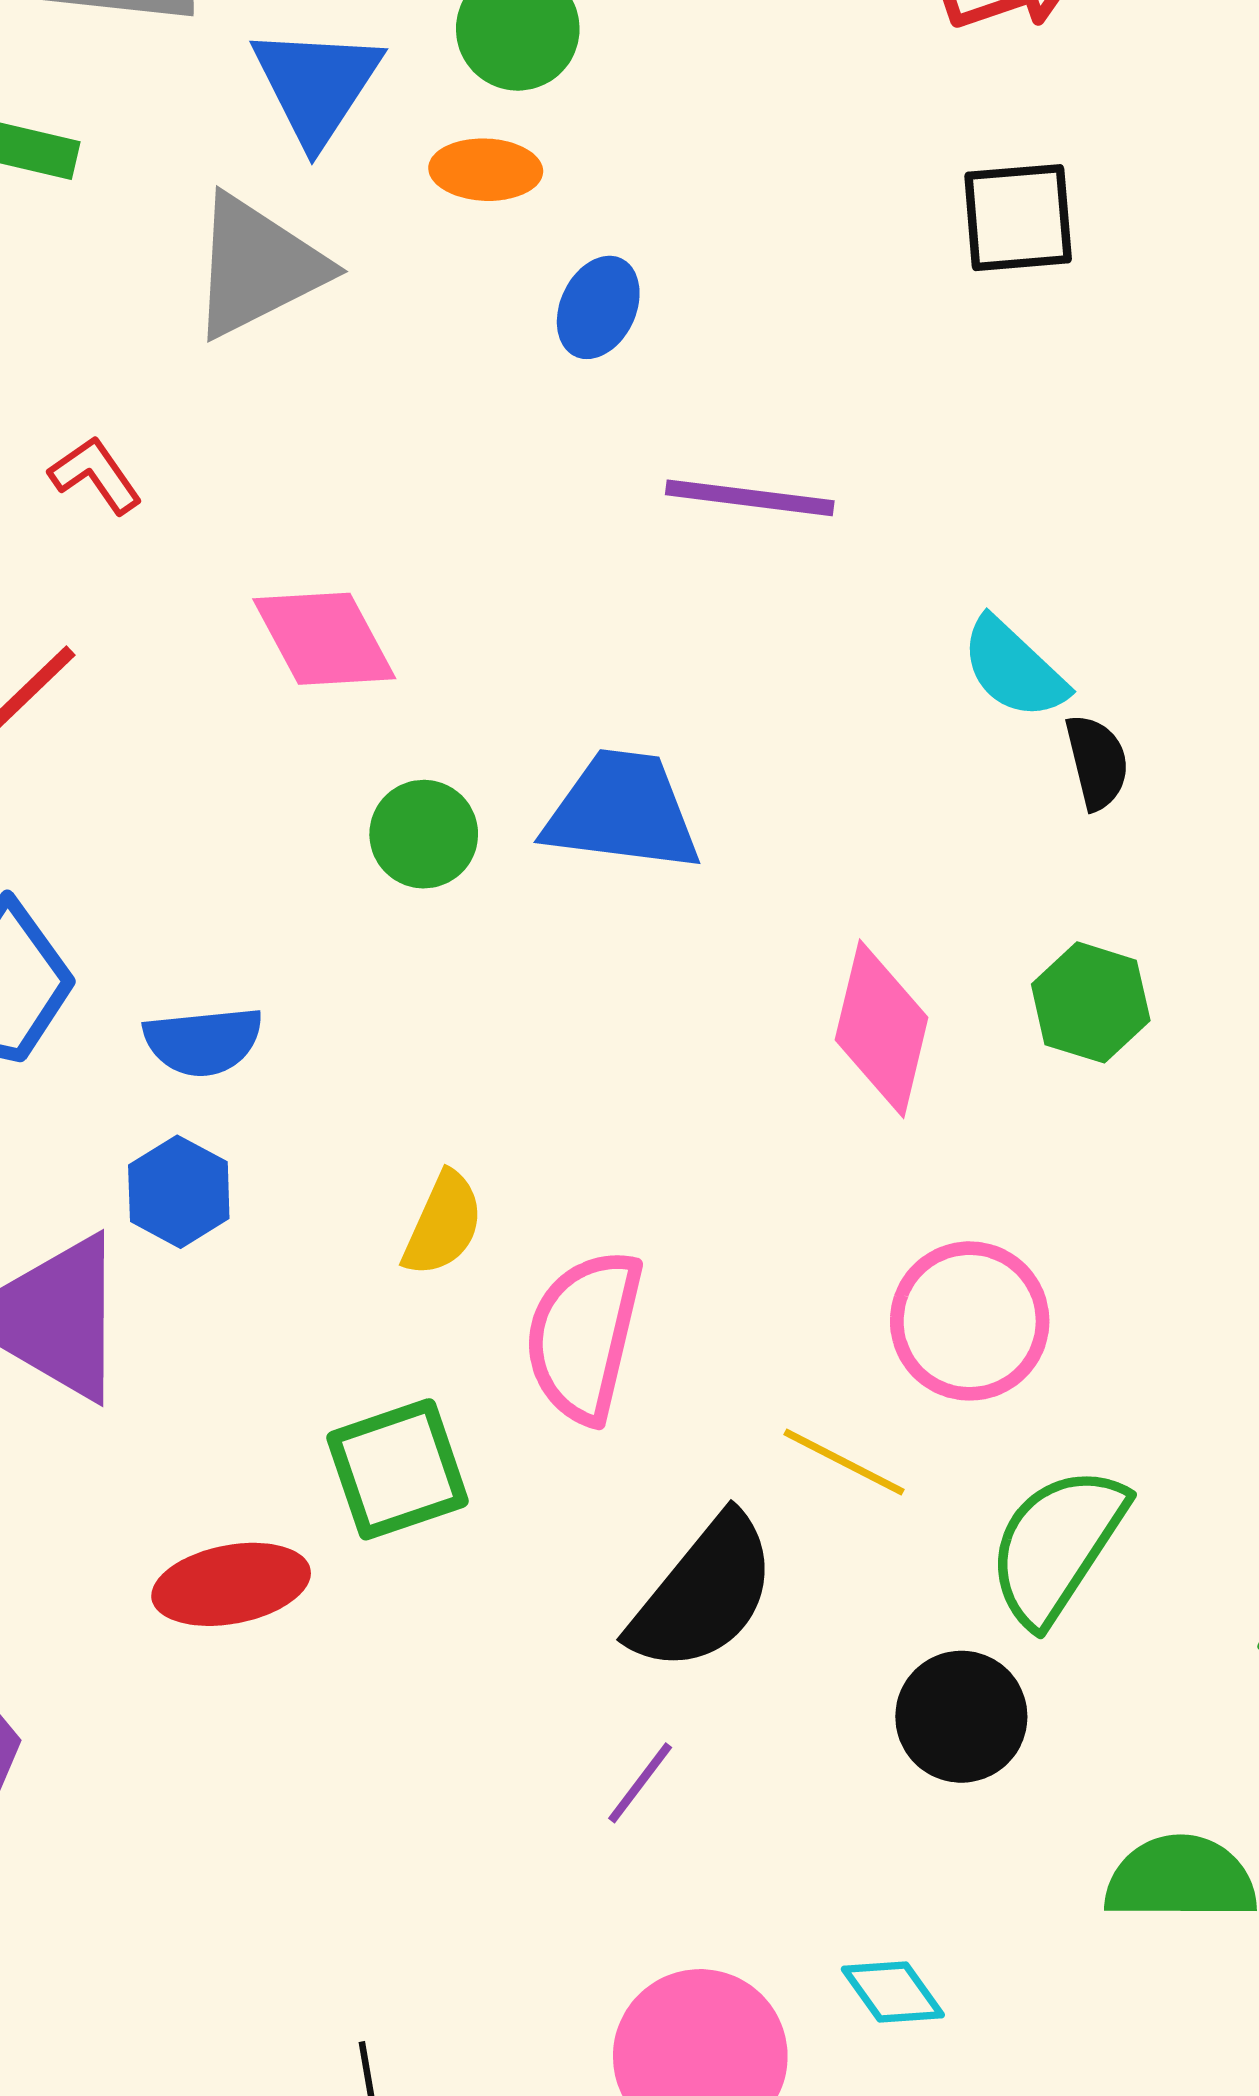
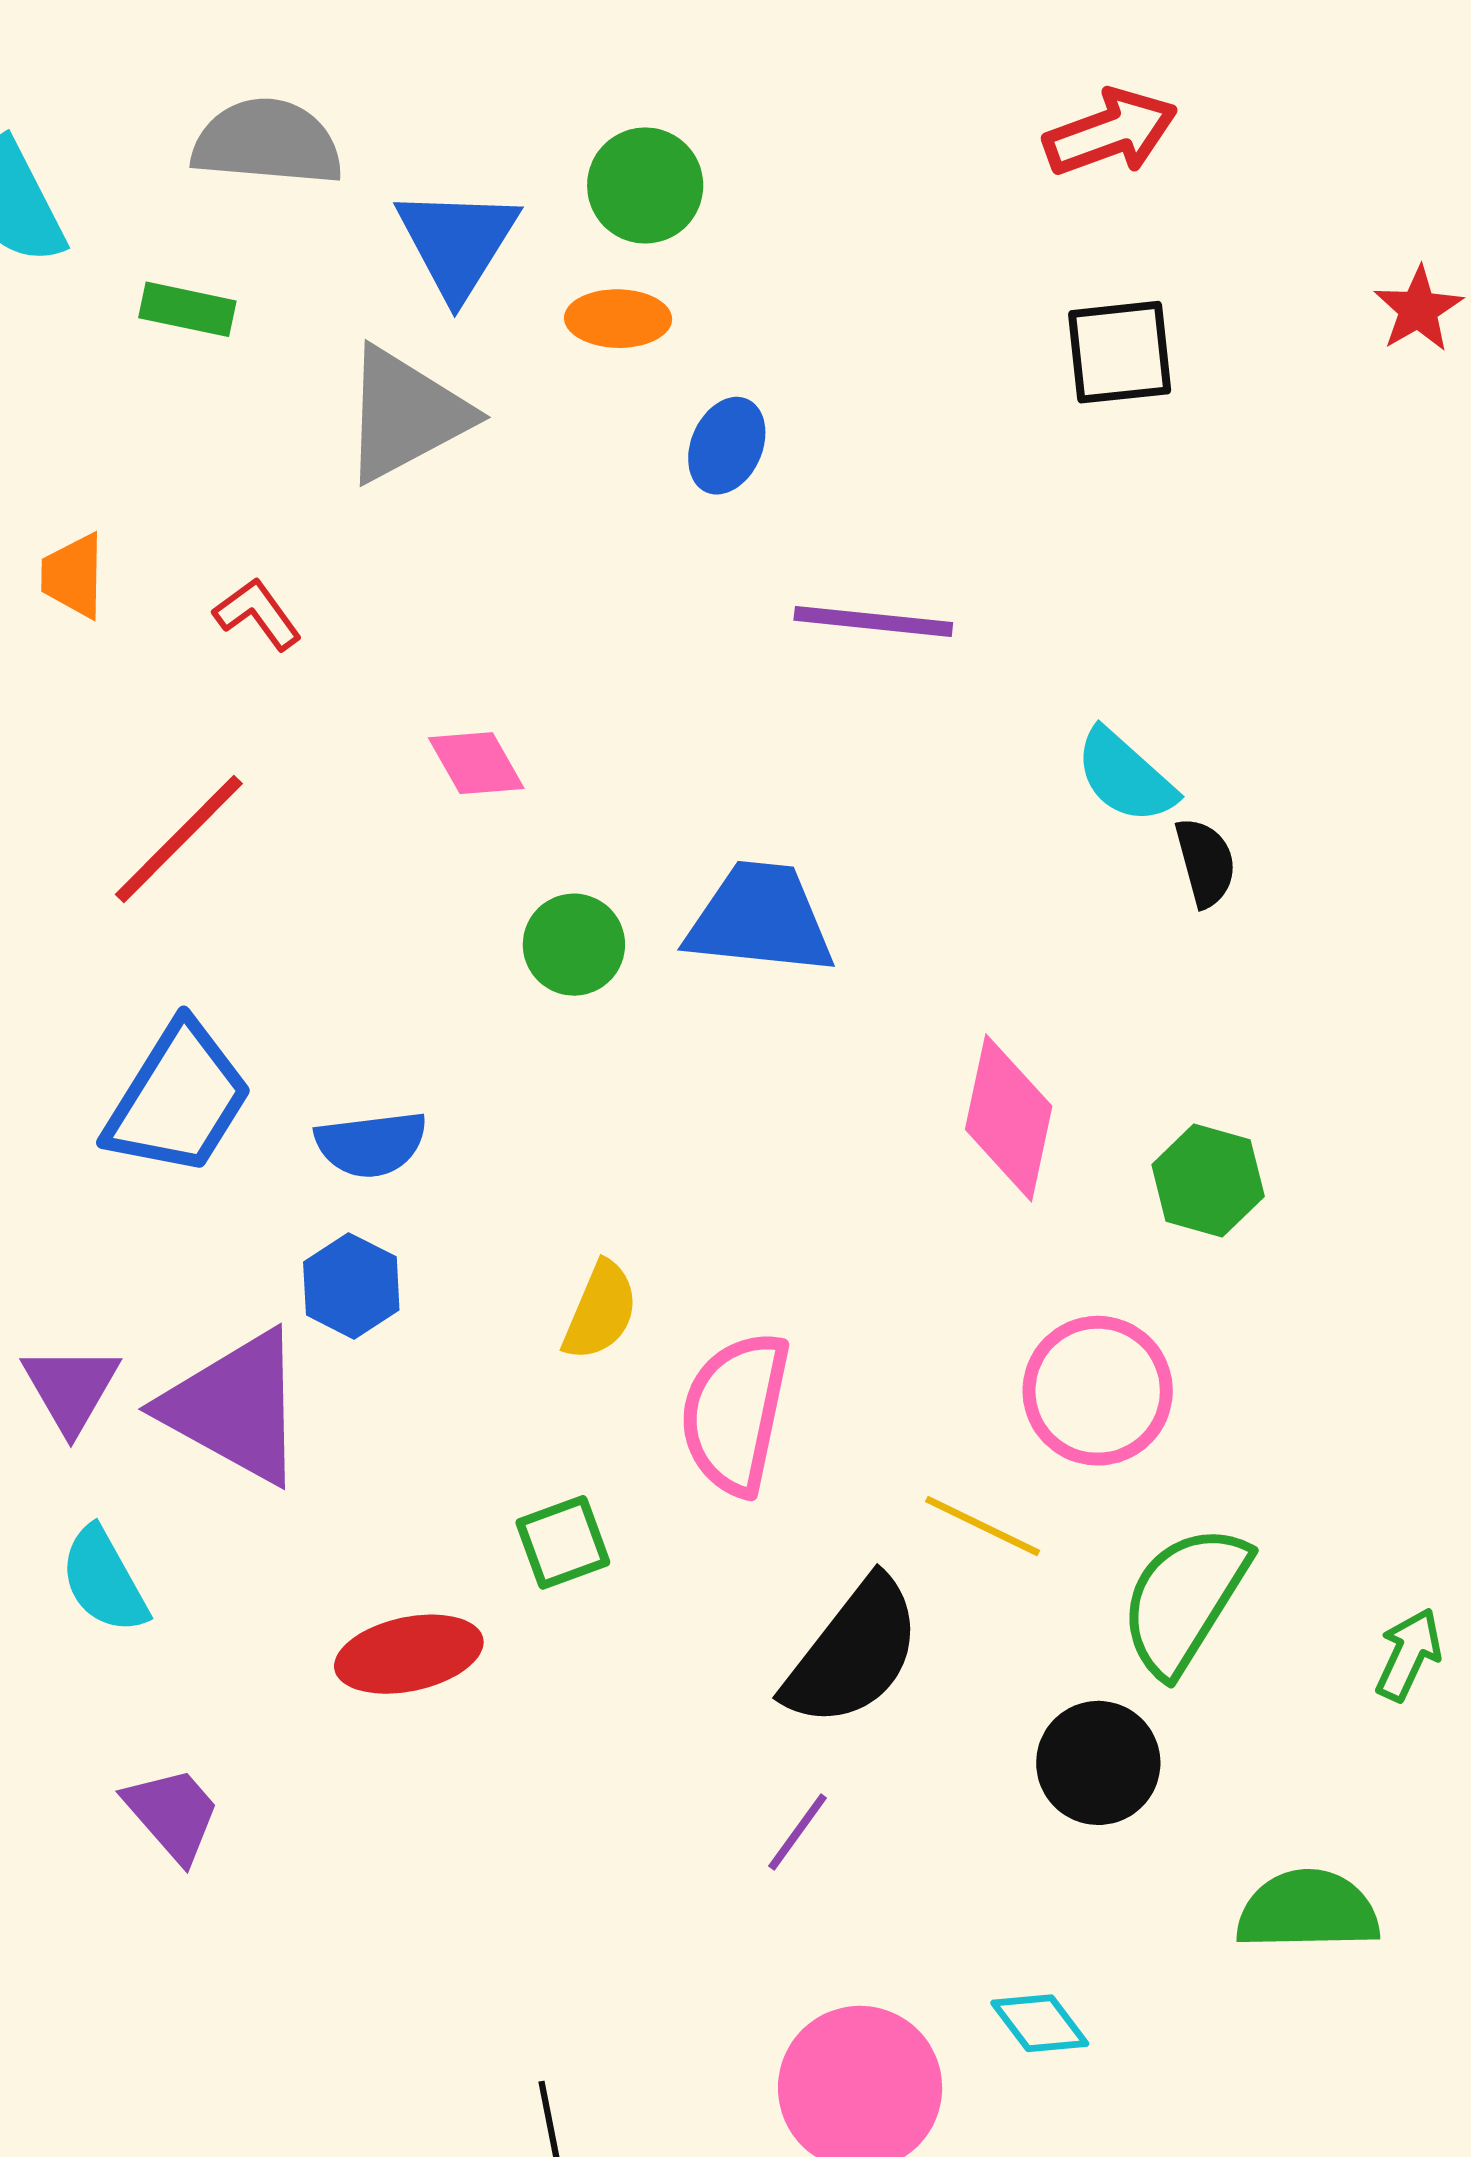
pink diamond: (324, 639) -> (476, 763), size x0.7
green hexagon: (1091, 1002) -> (1208, 1181), moved
green square: (397, 1469) -> (563, 1542), size x0.7

